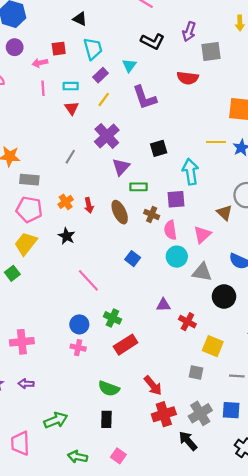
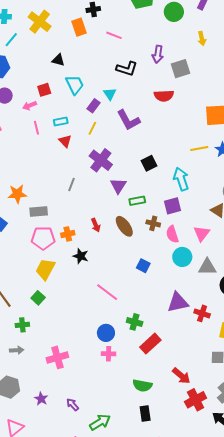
purple rectangle: (101, 75) -> (94, 106), moved
orange cross: (66, 202) -> (68, 234), moved, turned 32
purple triangle: (163, 305) -> (178, 302), size x1.6
purple arrow: (26, 384) -> (73, 405), moved, turned 56

